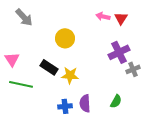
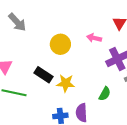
pink arrow: (103, 16) -> (94, 38), moved
green semicircle: (116, 101) -> (105, 94), moved

